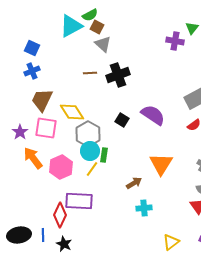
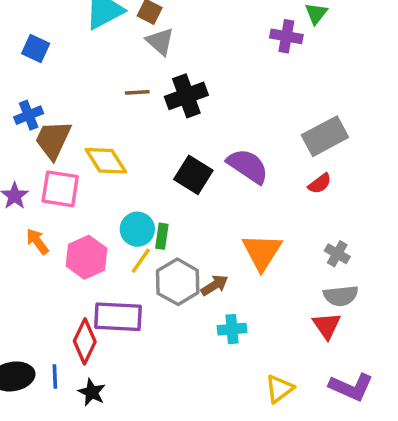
blue cross: (32, 71) -> (29, 115), moved
black square: (122, 120) -> (193, 175), size x1.5
gray hexagon: (88, 134) -> (178, 282), moved
orange arrow: (33, 158) -> (37, 241), size x0.7

